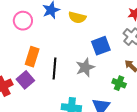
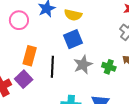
blue square: (101, 46) -> (73, 39), moved
green cross: (119, 83) -> (109, 67), moved

